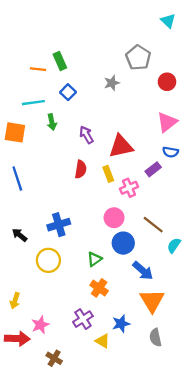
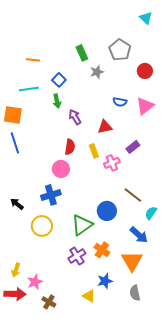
green rectangle: (60, 61) -> (82, 53), moved
green arrow: (52, 122) -> (57, 101), moved
red triangle: (121, 146) -> (105, 127), size x0.7
blue semicircle: (170, 152) -> (120, 102), moved
blue line: (17, 179) -> (15, 143), moved
pink circle: (114, 218) -> (61, 169), moved
green triangle: (94, 259) -> (82, 225), size x1.6
blue arrow: (143, 271) -> (139, 235), moved
orange cross: (99, 288) -> (102, 250), moved
yellow arrow: (15, 301) -> (16, 270), moved
purple cross: (83, 319) -> (77, 256), moved
brown cross: (54, 358) -> (49, 302), moved

